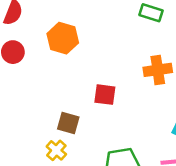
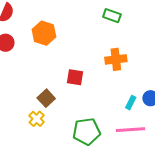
brown square: (68, 123) -> (46, 98), turned 30

